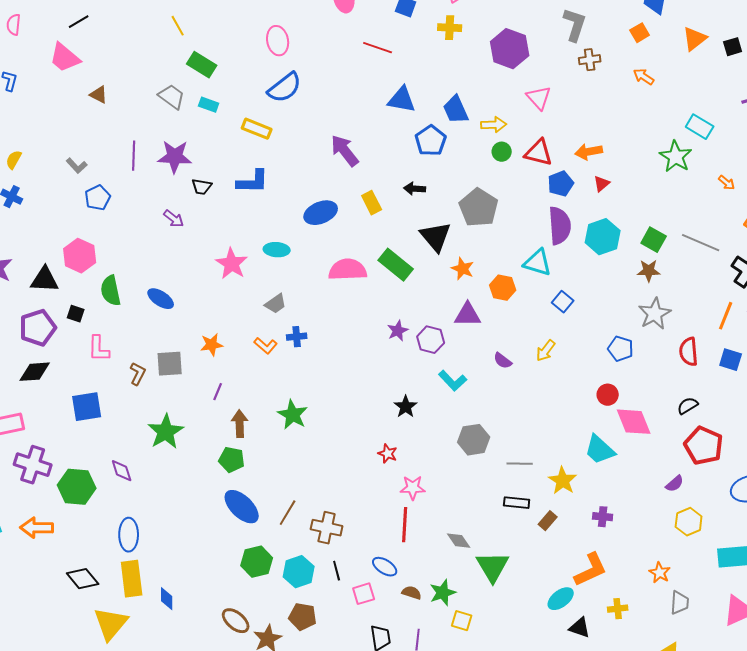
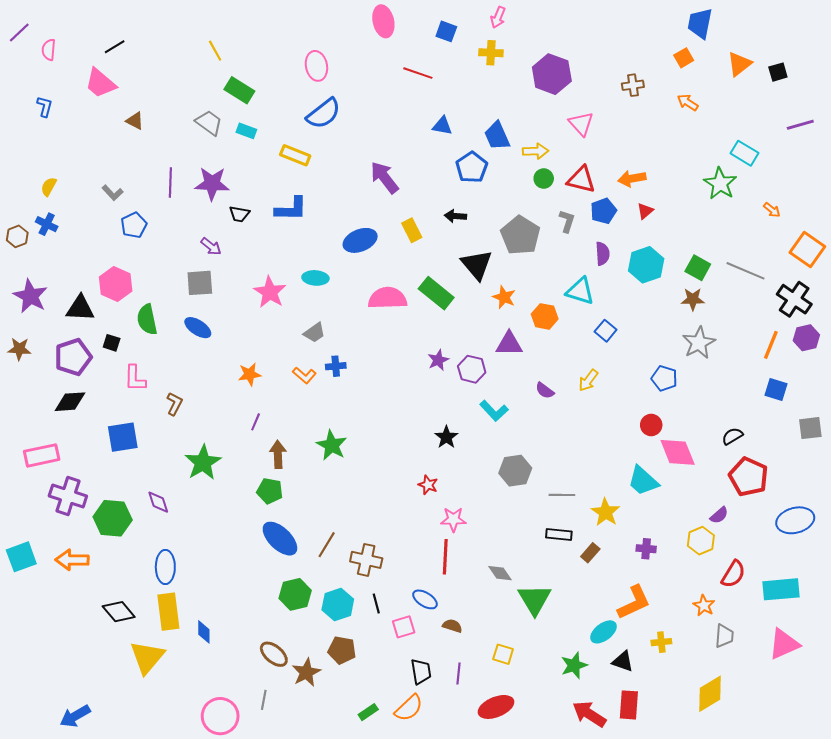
gray L-shape: (575, 25) -> (567, 221), moved, size x0.7
blue triangle: (402, 100) -> (442, 126), size x0.7
purple semicircle: (560, 226) -> (602, 254), size x0.6
red semicircle: (689, 352) -> (733, 574), moved, turned -144
gray square: (170, 364) -> (200, 283), moved
yellow hexagon: (689, 522) -> (701, 541), moved
green star: (443, 593) -> (574, 665), moved

